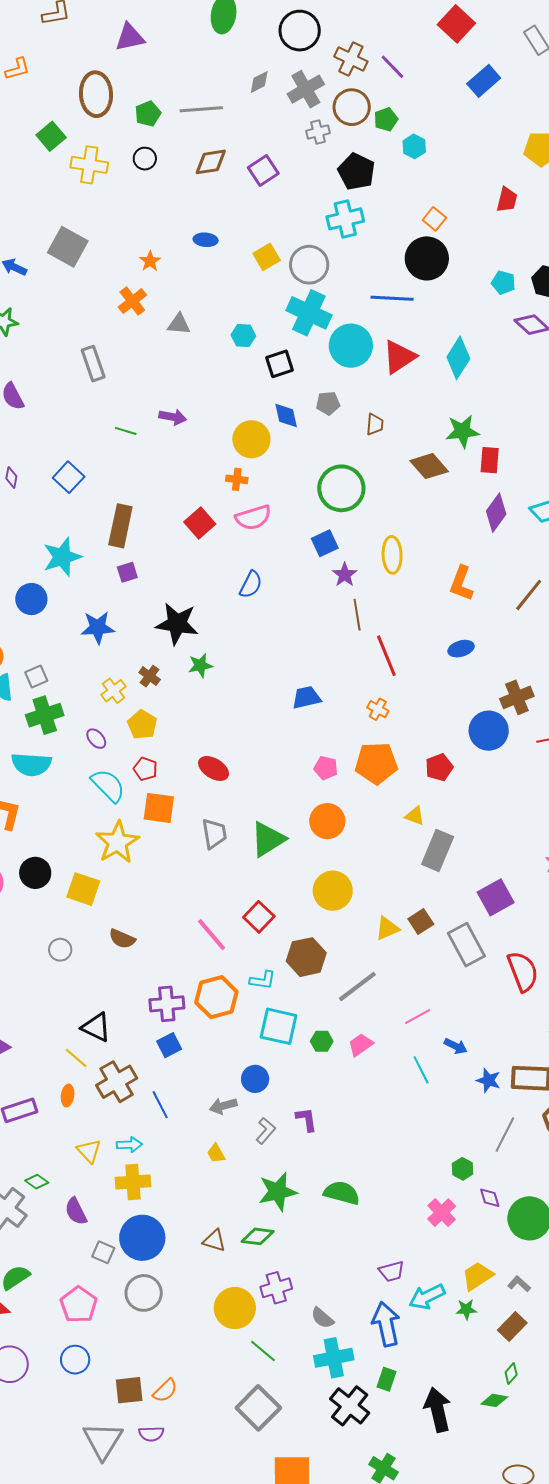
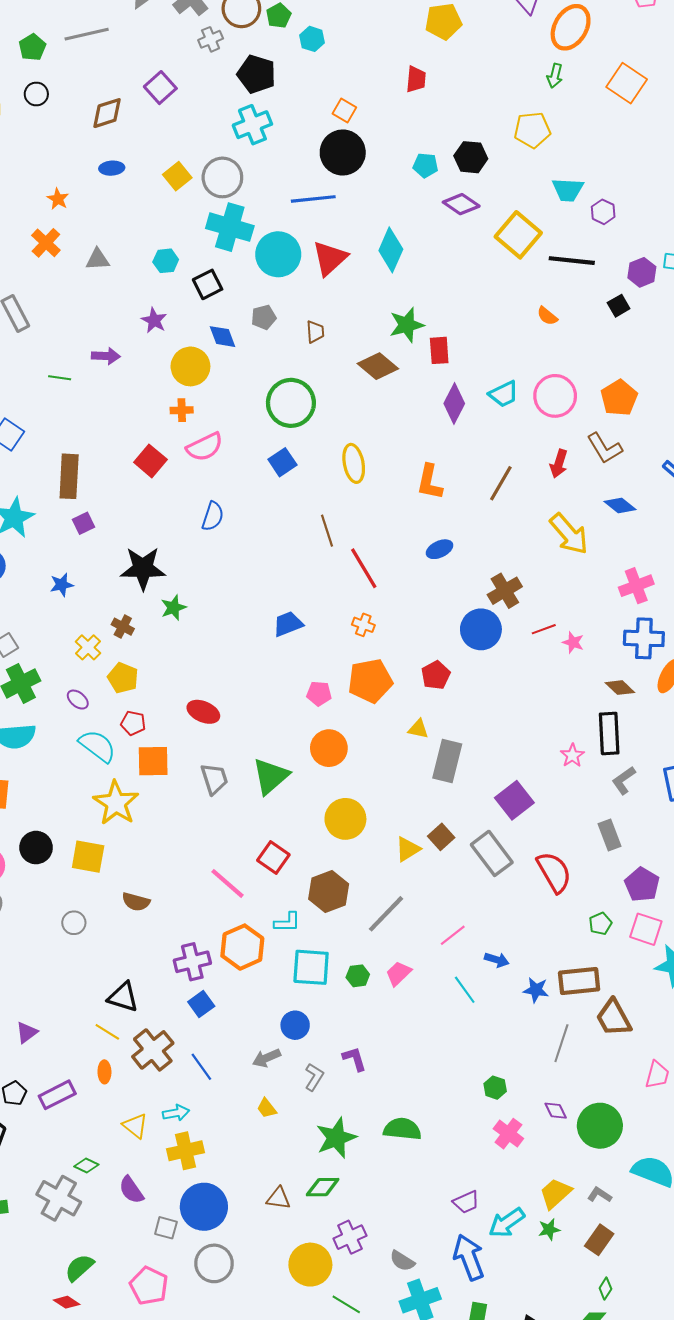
brown diamond: (211, 162) -> (107, 113), moved
purple star: (345, 575) -> (154, 320), moved
blue star: (98, 627) -> (62, 585), size x0.7
green hexagon: (463, 1169) -> (495, 1088), moved

